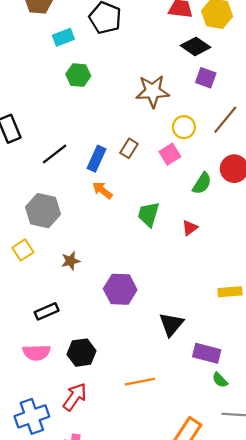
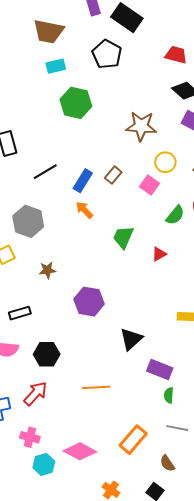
cyan rectangle: (63, 37) -> (56, 66), moved
green hexagon: (78, 75) -> (76, 103), size x1.4
pink square: (170, 154) -> (150, 185), turned -30
green semicircle: (220, 380) -> (169, 395), turned 42

